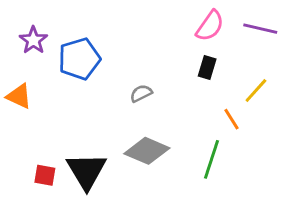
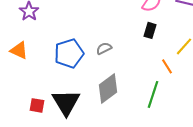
blue pentagon: (79, 59) -> (69, 53), moved
gray diamond: (147, 151) -> (108, 88), turned -60

